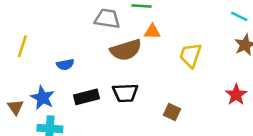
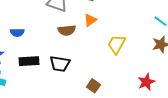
orange triangle: (152, 32) -> (90, 20), turned -48
brown semicircle: (126, 50) -> (67, 30), size x0.7

